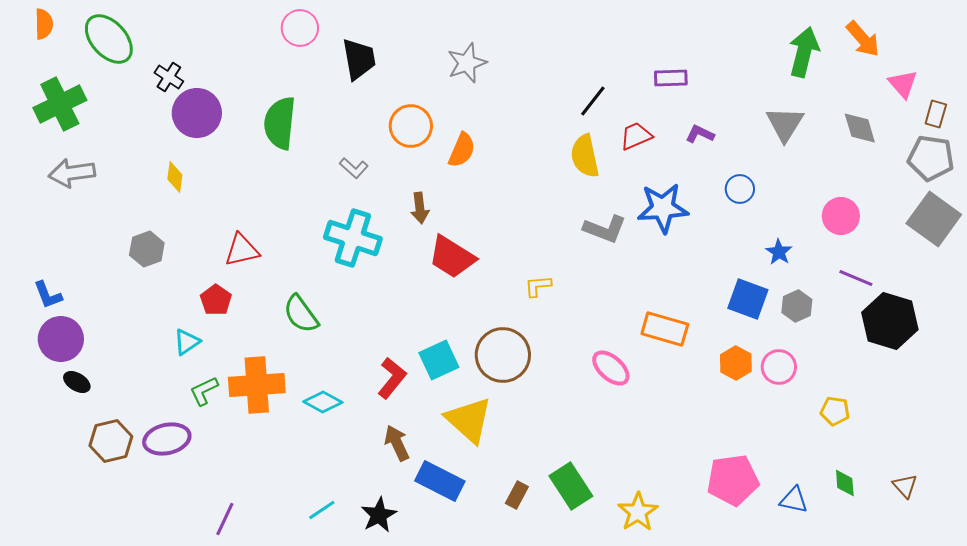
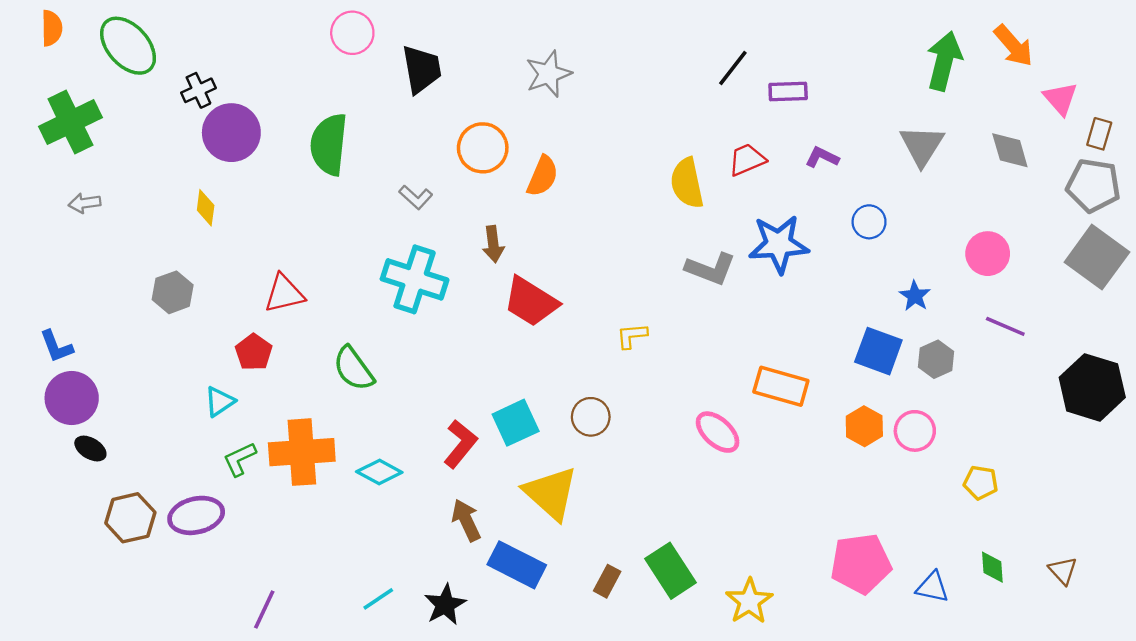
black cross: (169, 77) -> (198, 90), turned 32
black line: (593, 101) -> (733, 68), moved
gray arrow: (72, 173) -> (85, 203), size x0.6
black hexagon: (890, 321) -> (1092, 387), moved
brown circle: (503, 355) -> (591, 417), size x0.6

